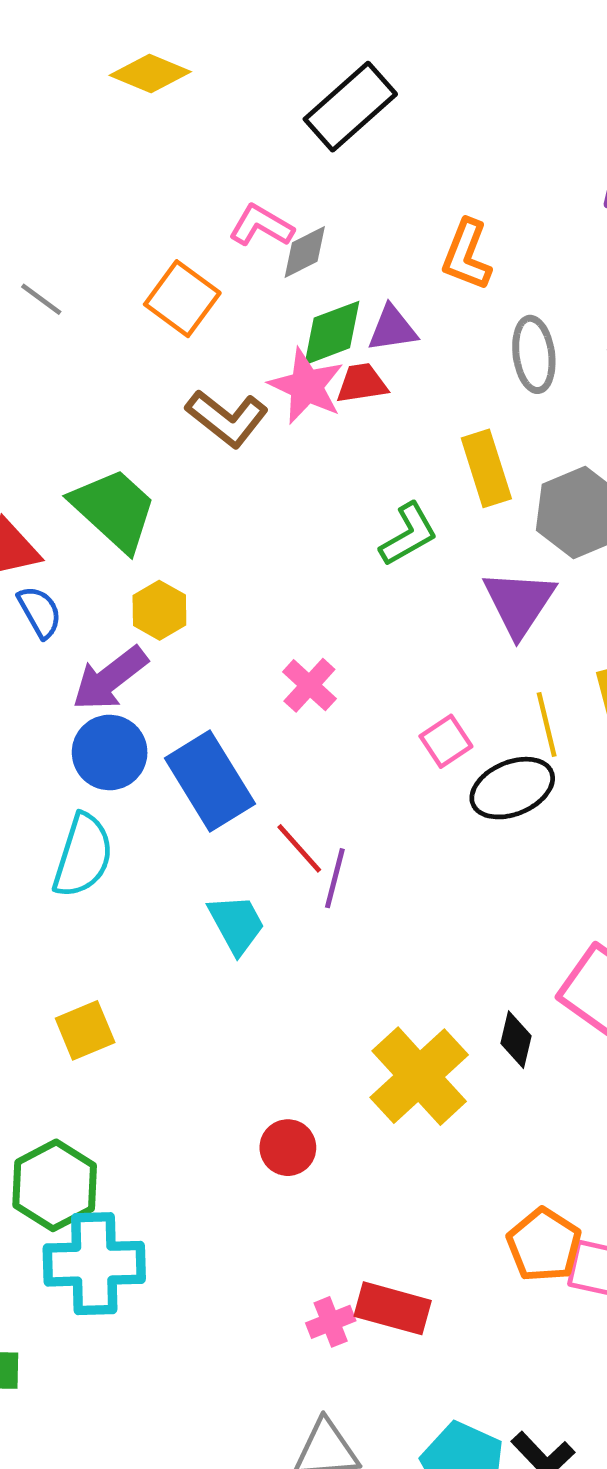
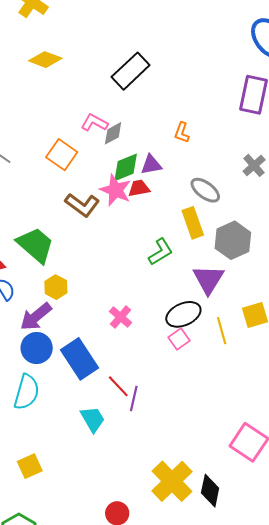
orange L-shape: (467, 255) -> (182, 133), size x0.7
gray ellipse: (534, 354) -> (205, 190), moved, turned -44
black ellipse: (512, 788) -> (183, 314), moved
black diamond: (516, 1040) -> (210, 491), moved, size x1.4

